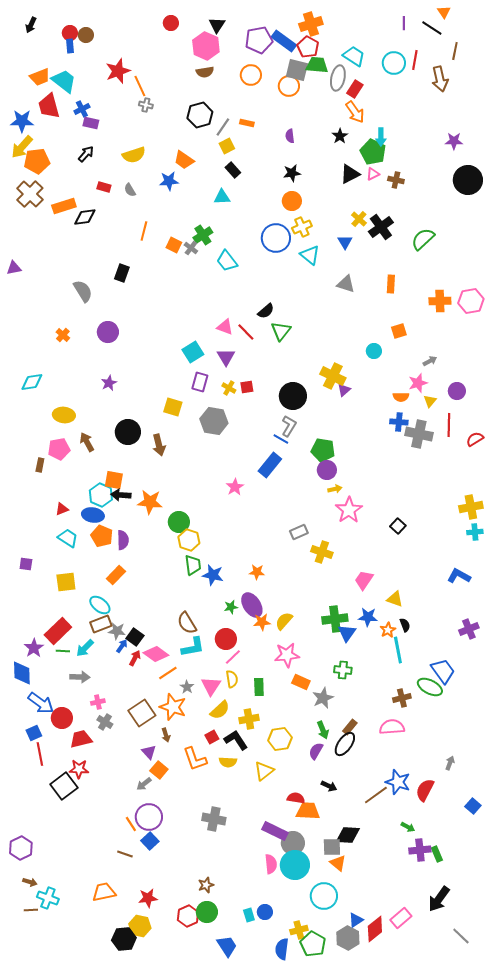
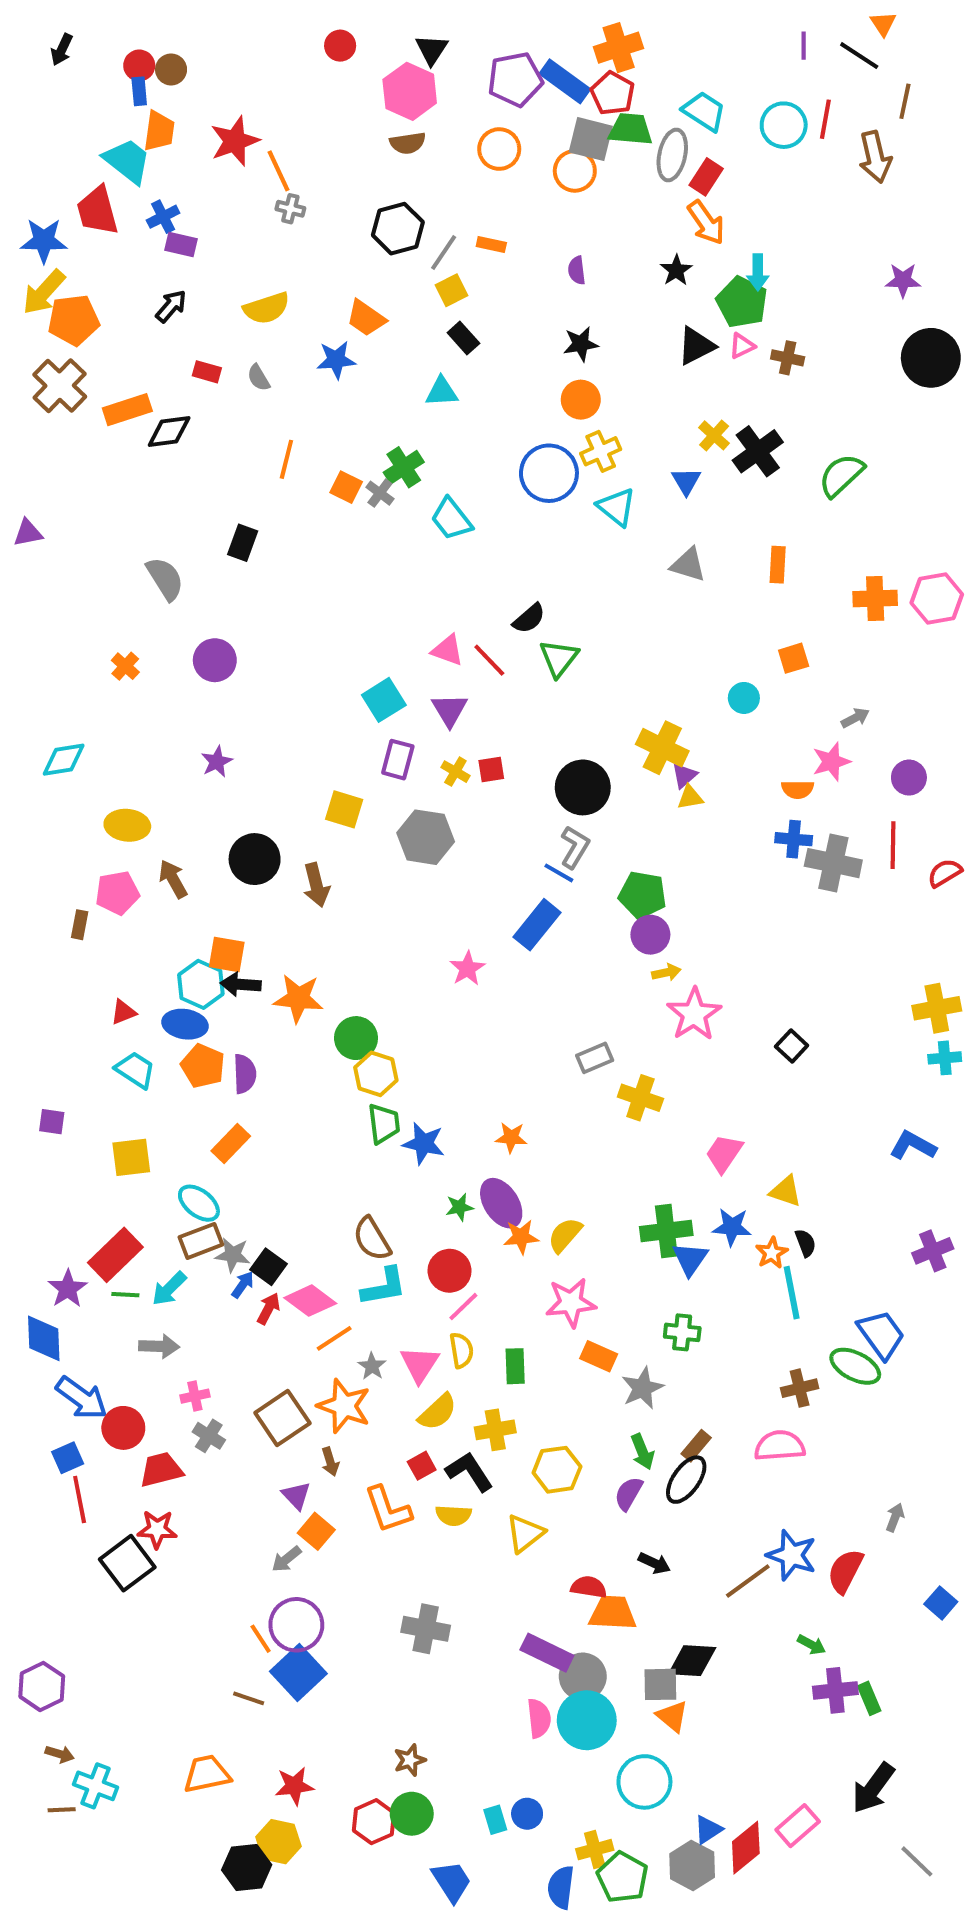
orange trapezoid: (40, 77) -> (159, 131), moved, turned -60
yellow triangle: (430, 401) -> (690, 797), moved, turned 40
blue square: (150, 841) -> (298, 1673), size x1.5

